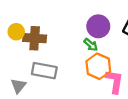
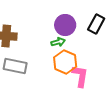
green arrow: (91, 45) -> (58, 42), turned -56

